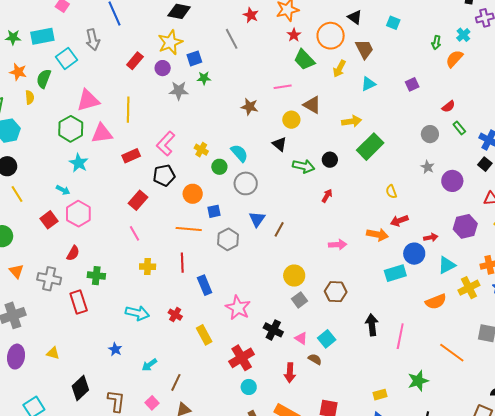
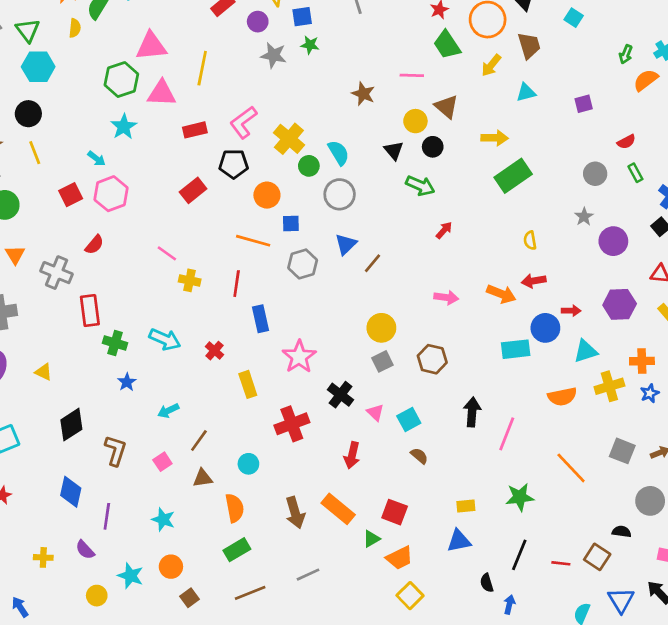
yellow cross: (201, 150) -> (289, 139), size x1.6
black circle: (330, 160) -> (433, 147), moved
pink line: (135, 233) -> (167, 253), moved, turned -35
green cross: (96, 276) -> (115, 343), moved
brown semicircle: (315, 359) -> (419, 456), moved
cyan circle: (249, 387) -> (248, 464), moved

